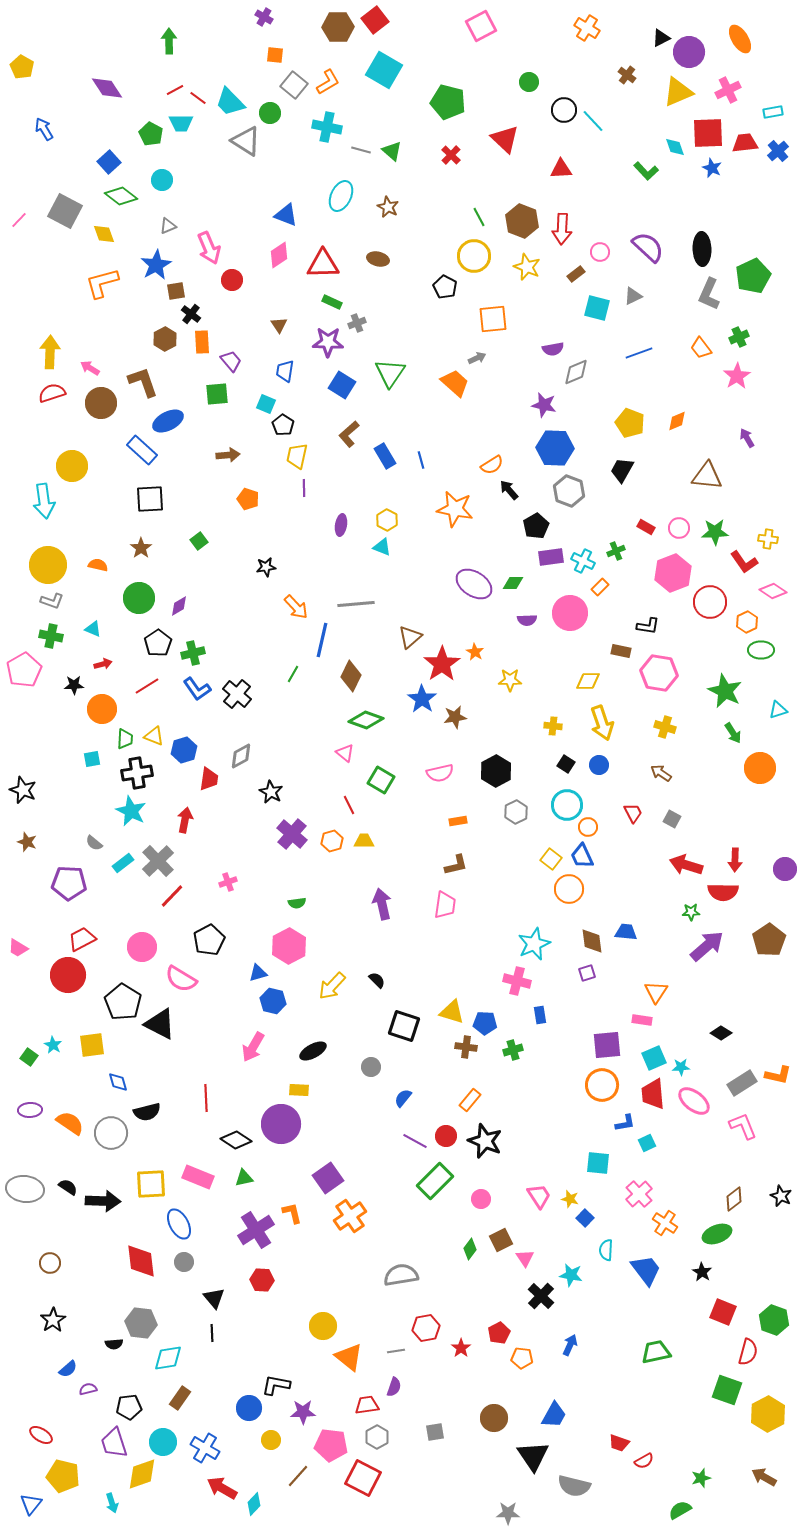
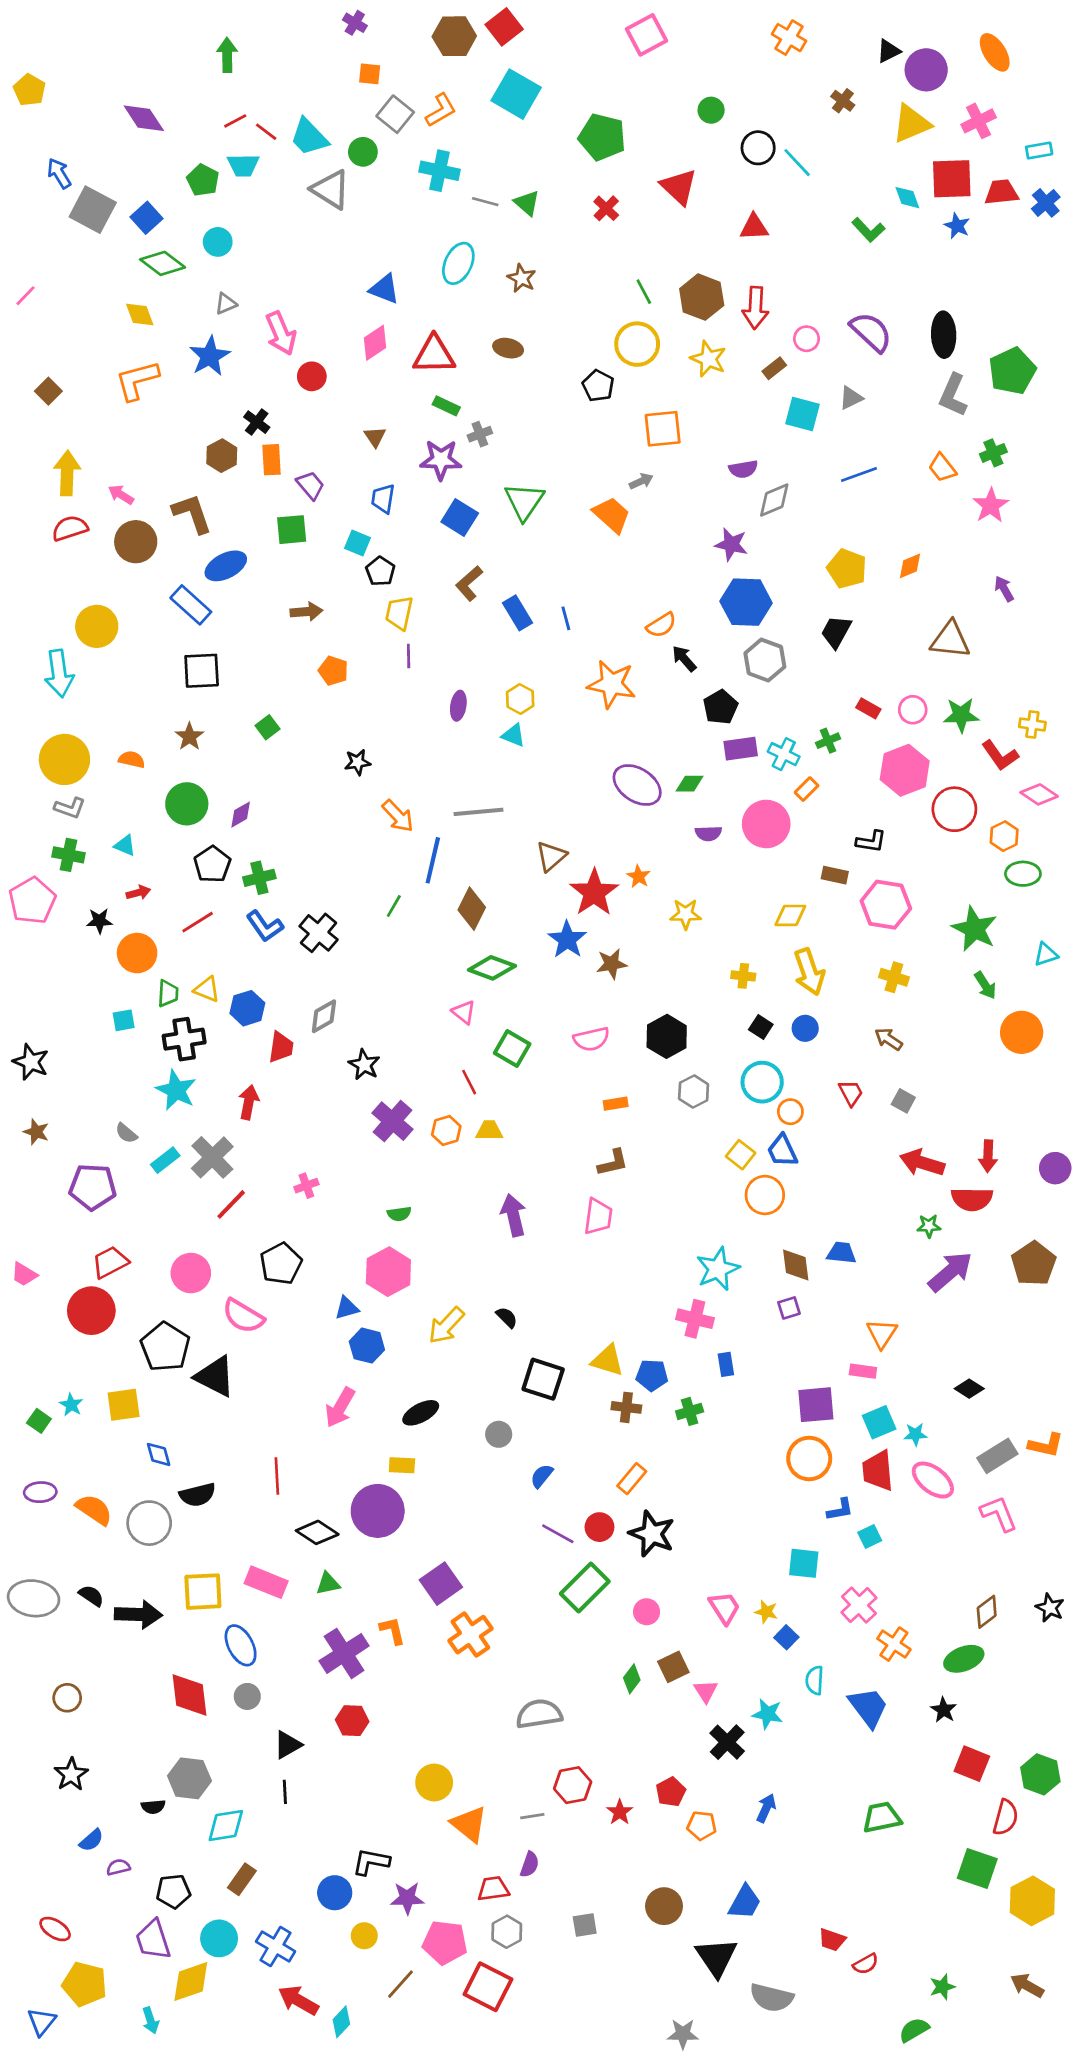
gray square: (65, 211) -> (93, 210), moved
brown square: (176, 291) -> (48, 391), moved, turned -36
black triangle: (214, 1298) -> (288, 1745), turned 40

